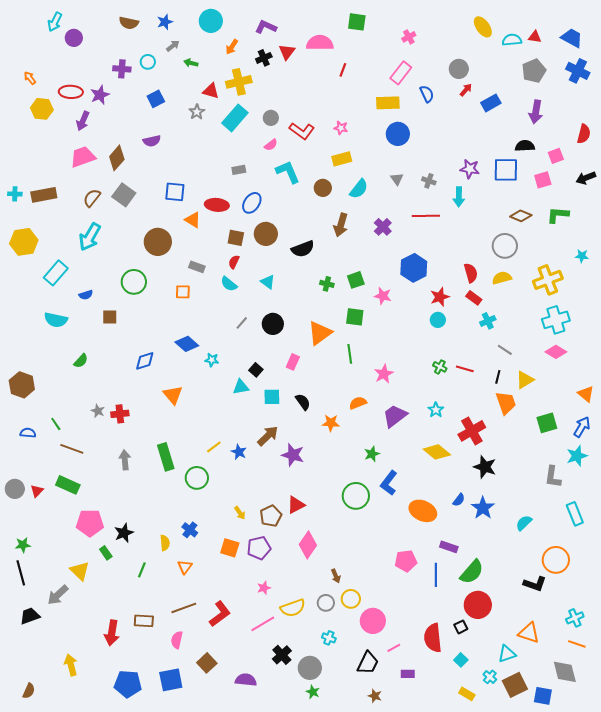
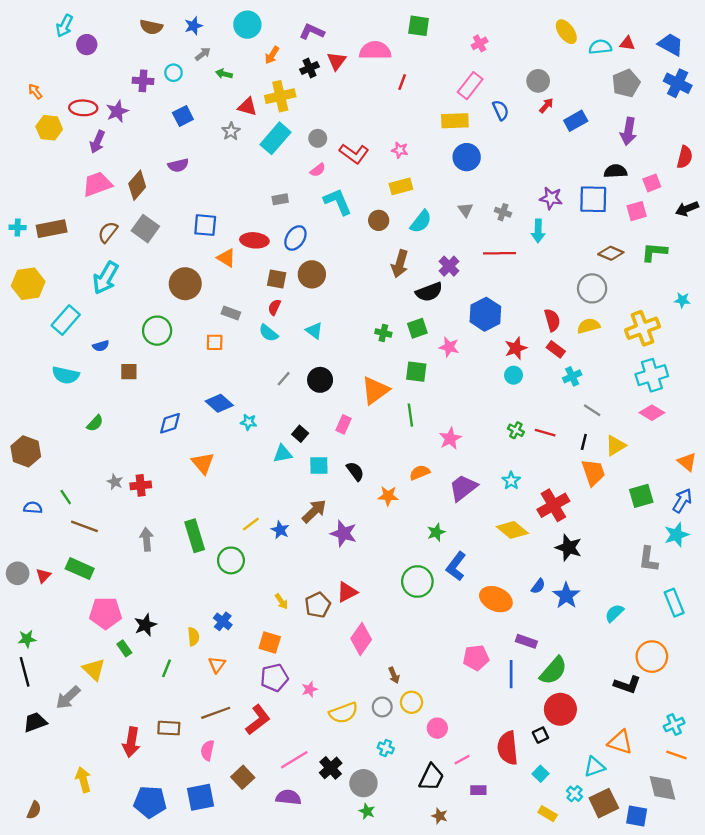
black semicircle: (303, 249) -> (429, 292), moved
purple pentagon: (259, 548) -> (274, 678), moved
pink circle: (373, 621) -> (437, 728), size x0.7
pink line: (263, 624) -> (294, 760), moved

